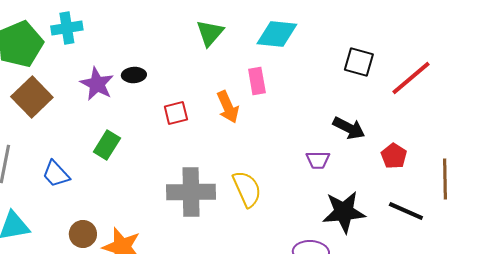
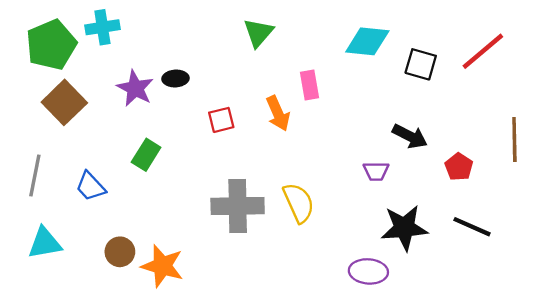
cyan diamond: (277, 34) -> (367, 41), moved
red line: (411, 78) -> (483, 51), moved
brown line: (445, 179) -> (514, 140), moved

